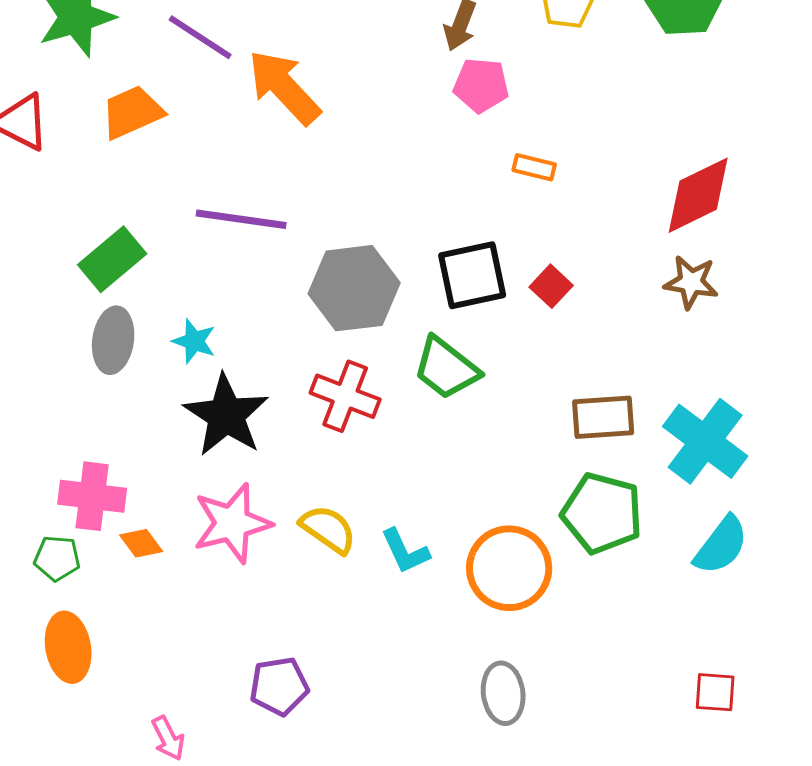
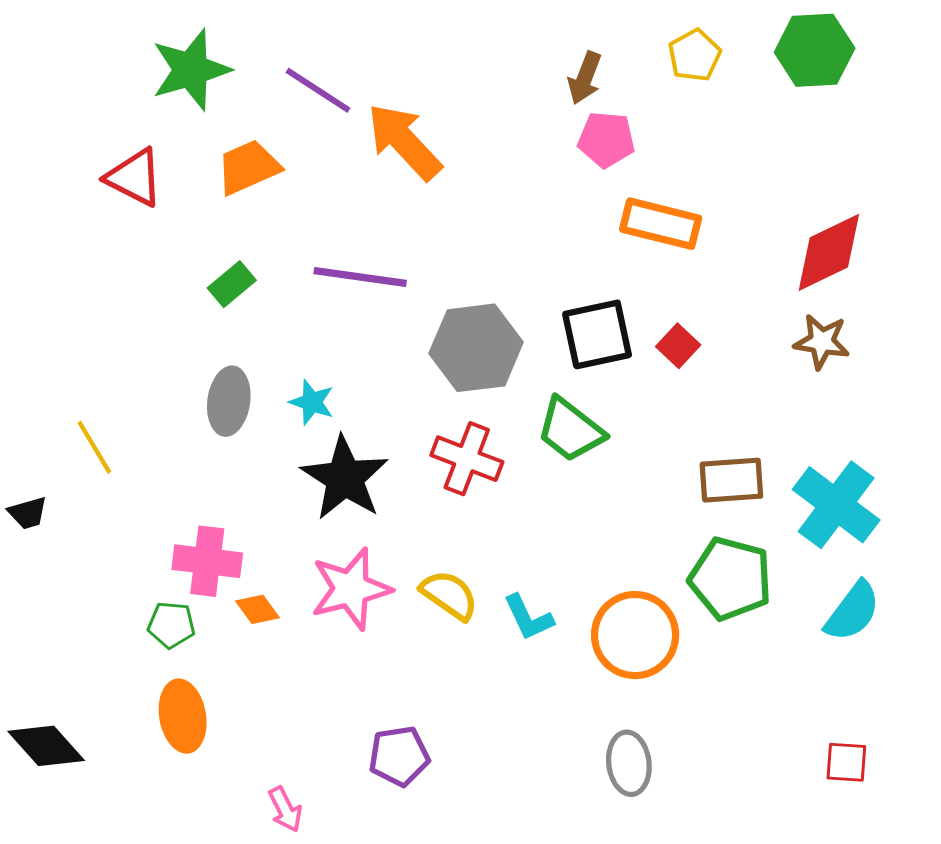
orange rectangle: (534, 167) -> (661, 224), size x1.8
green rectangle: (112, 259) -> (232, 284), moved, size x0.7

